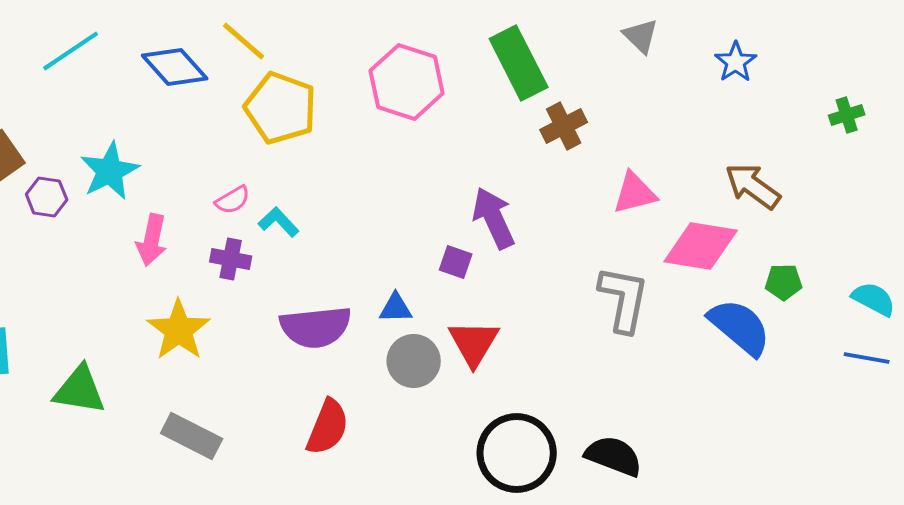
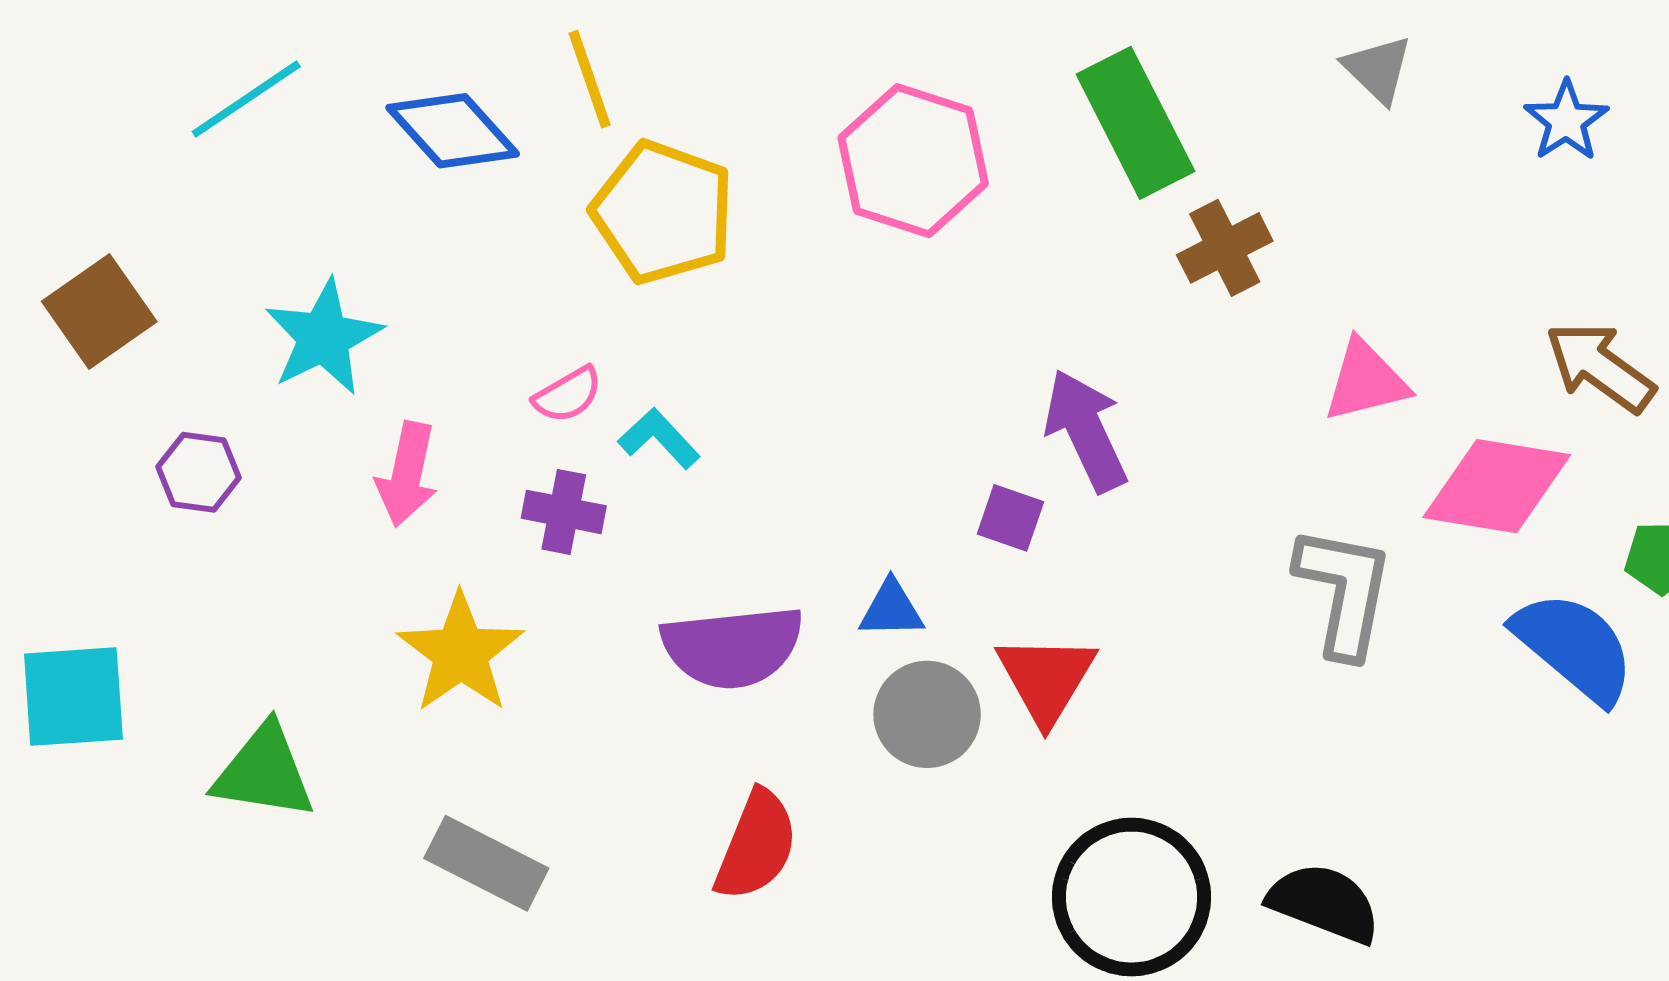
yellow line: (244, 41) -> (590, 79), turned 30
purple hexagon: (47, 197) -> (199, 472), moved

